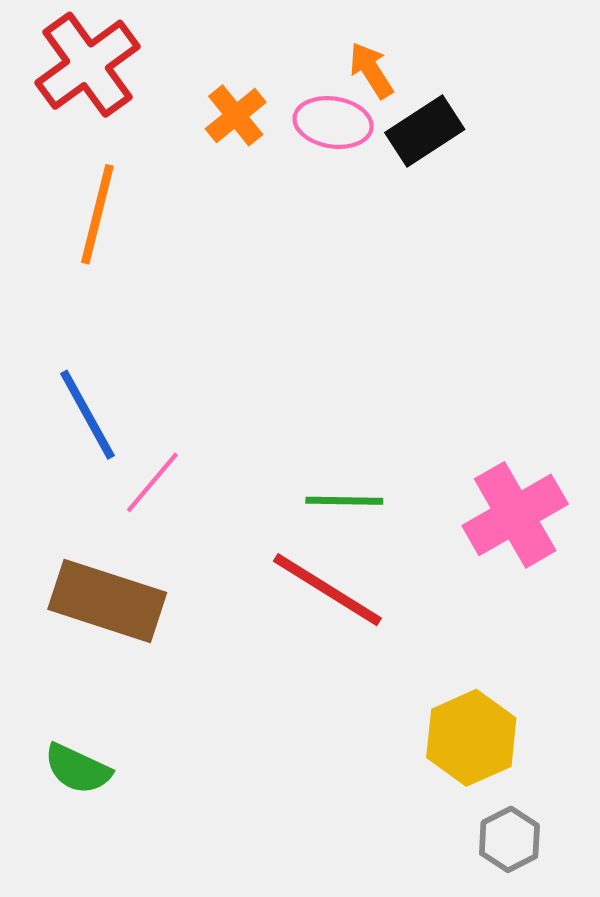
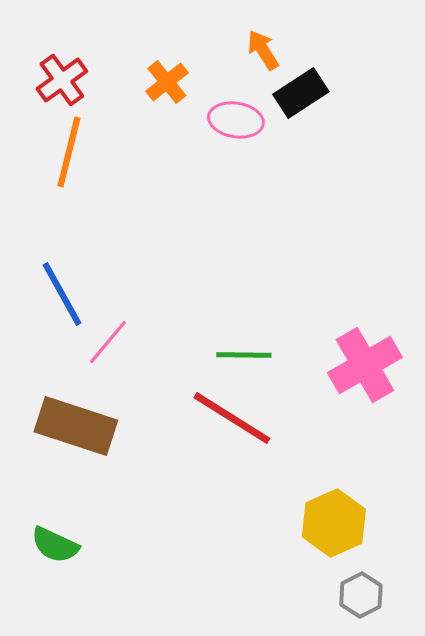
red cross: (87, 65) -> (62, 80), moved, size x0.7
pink ellipse: (333, 123) -> (236, 120), moved

